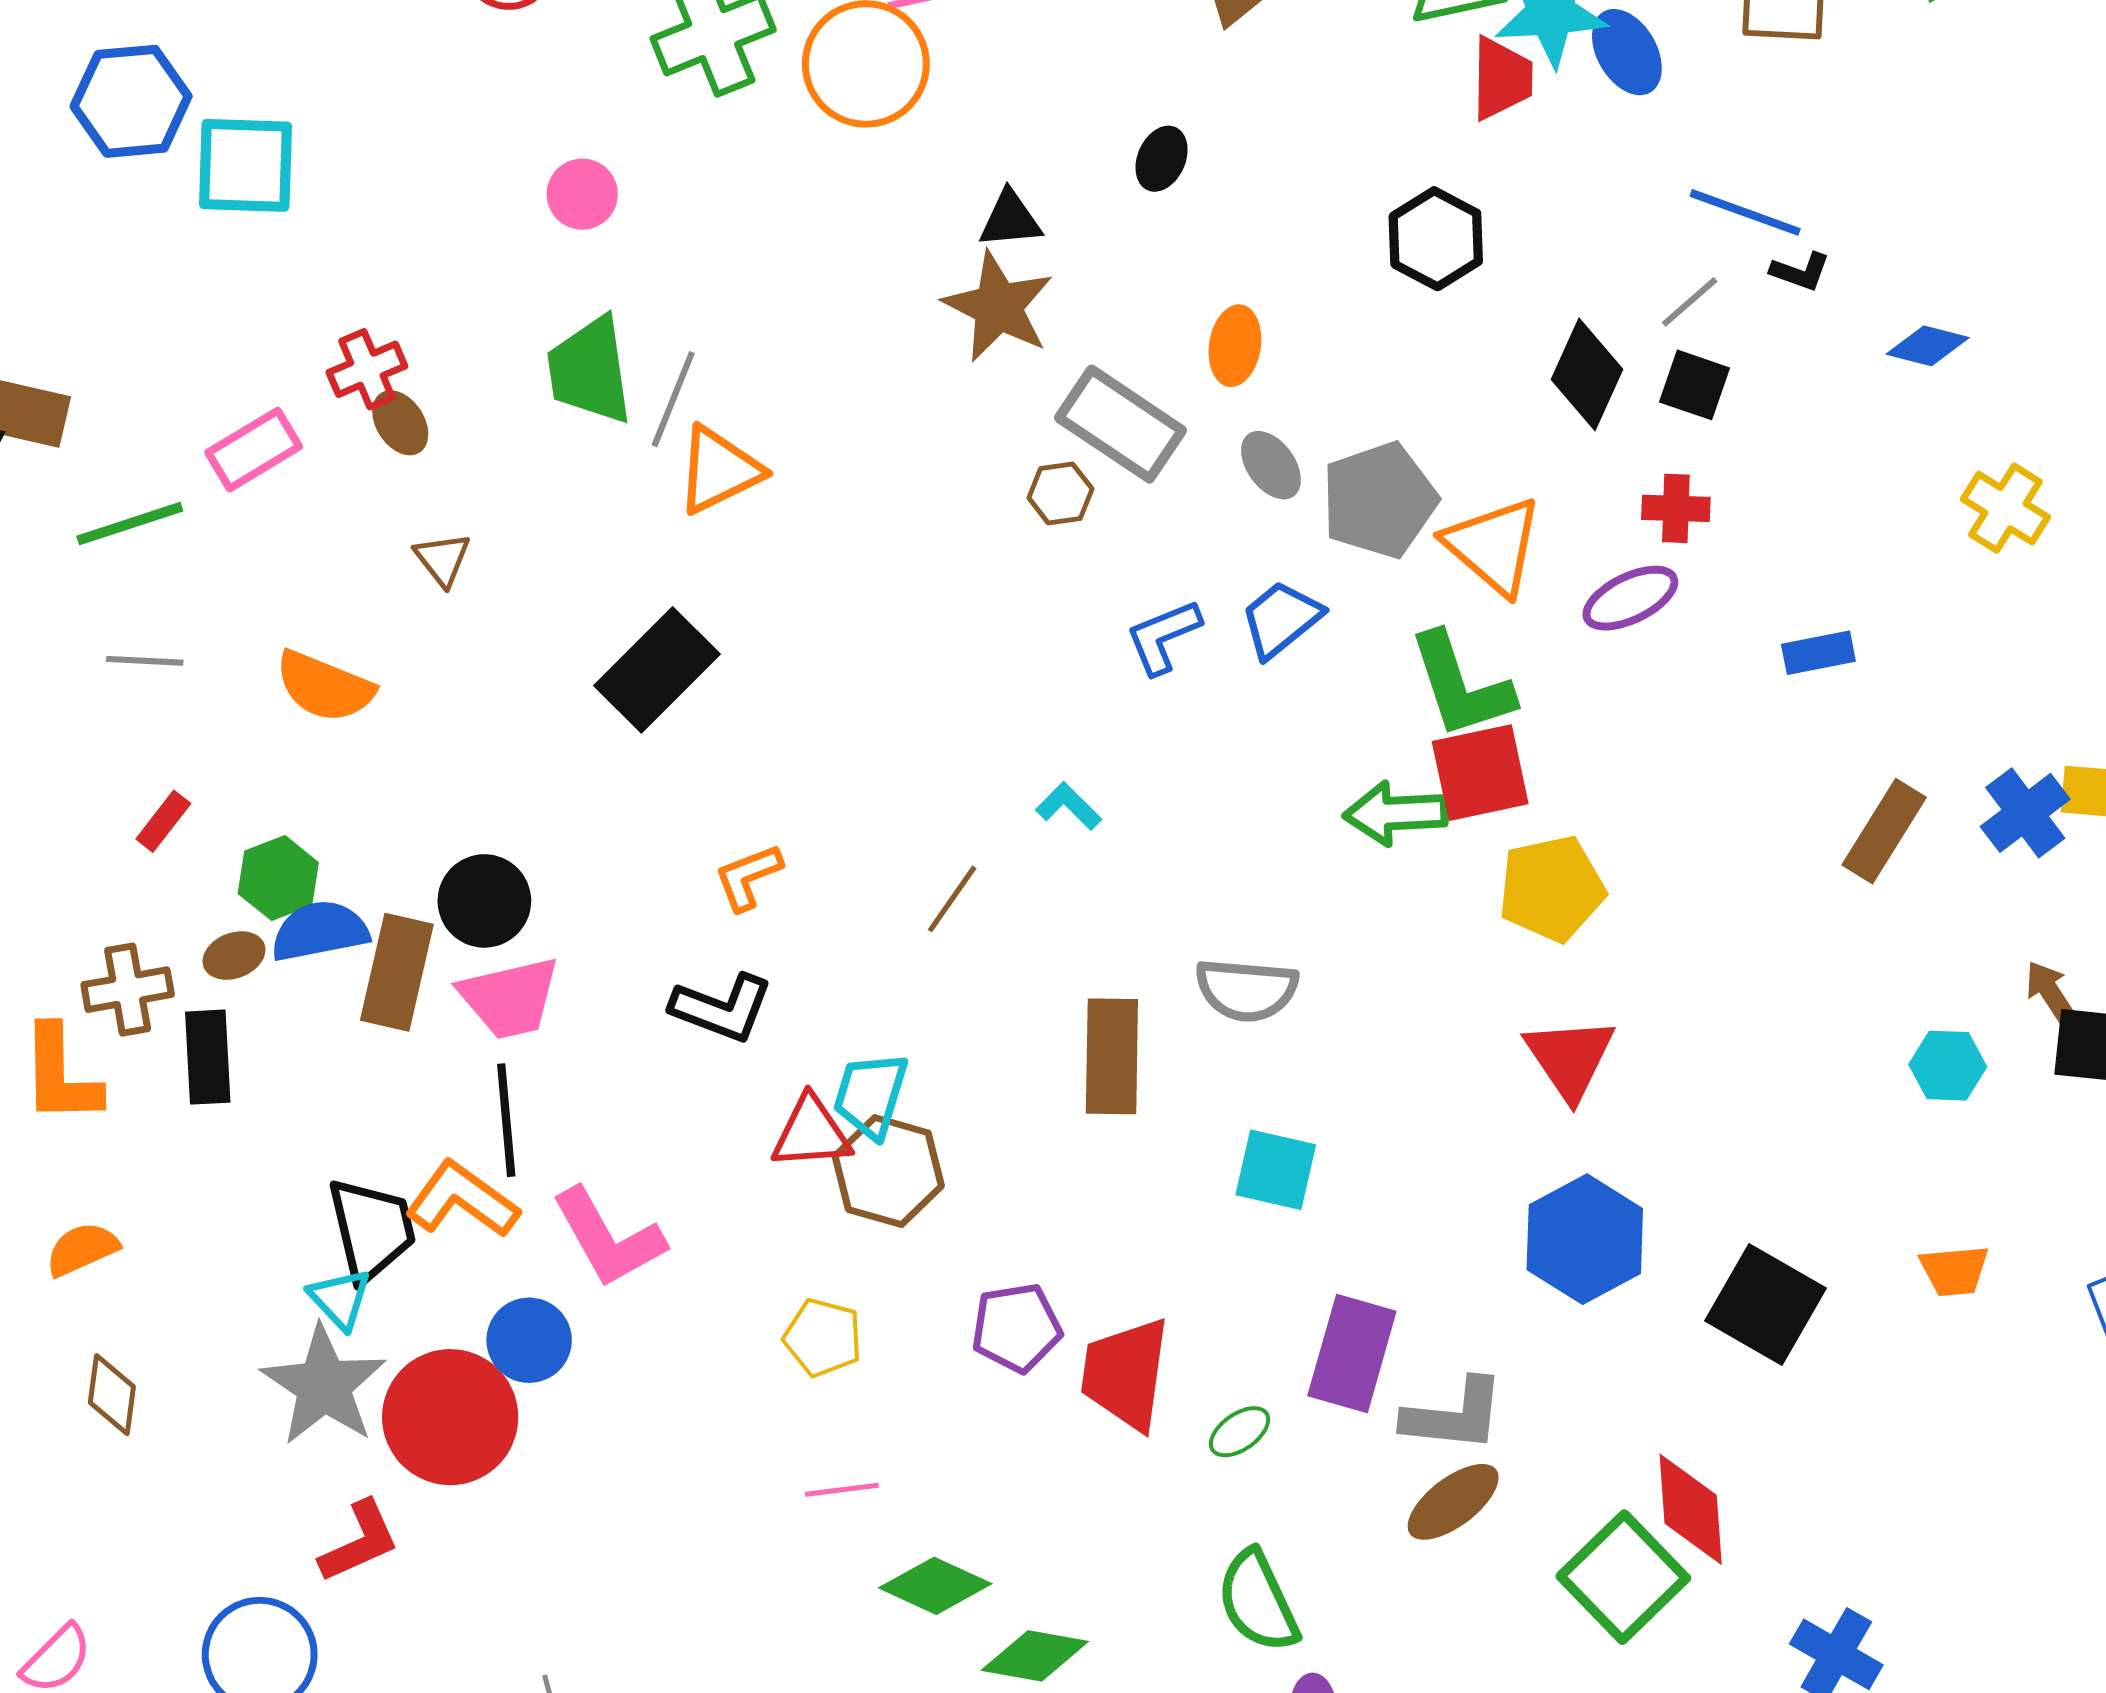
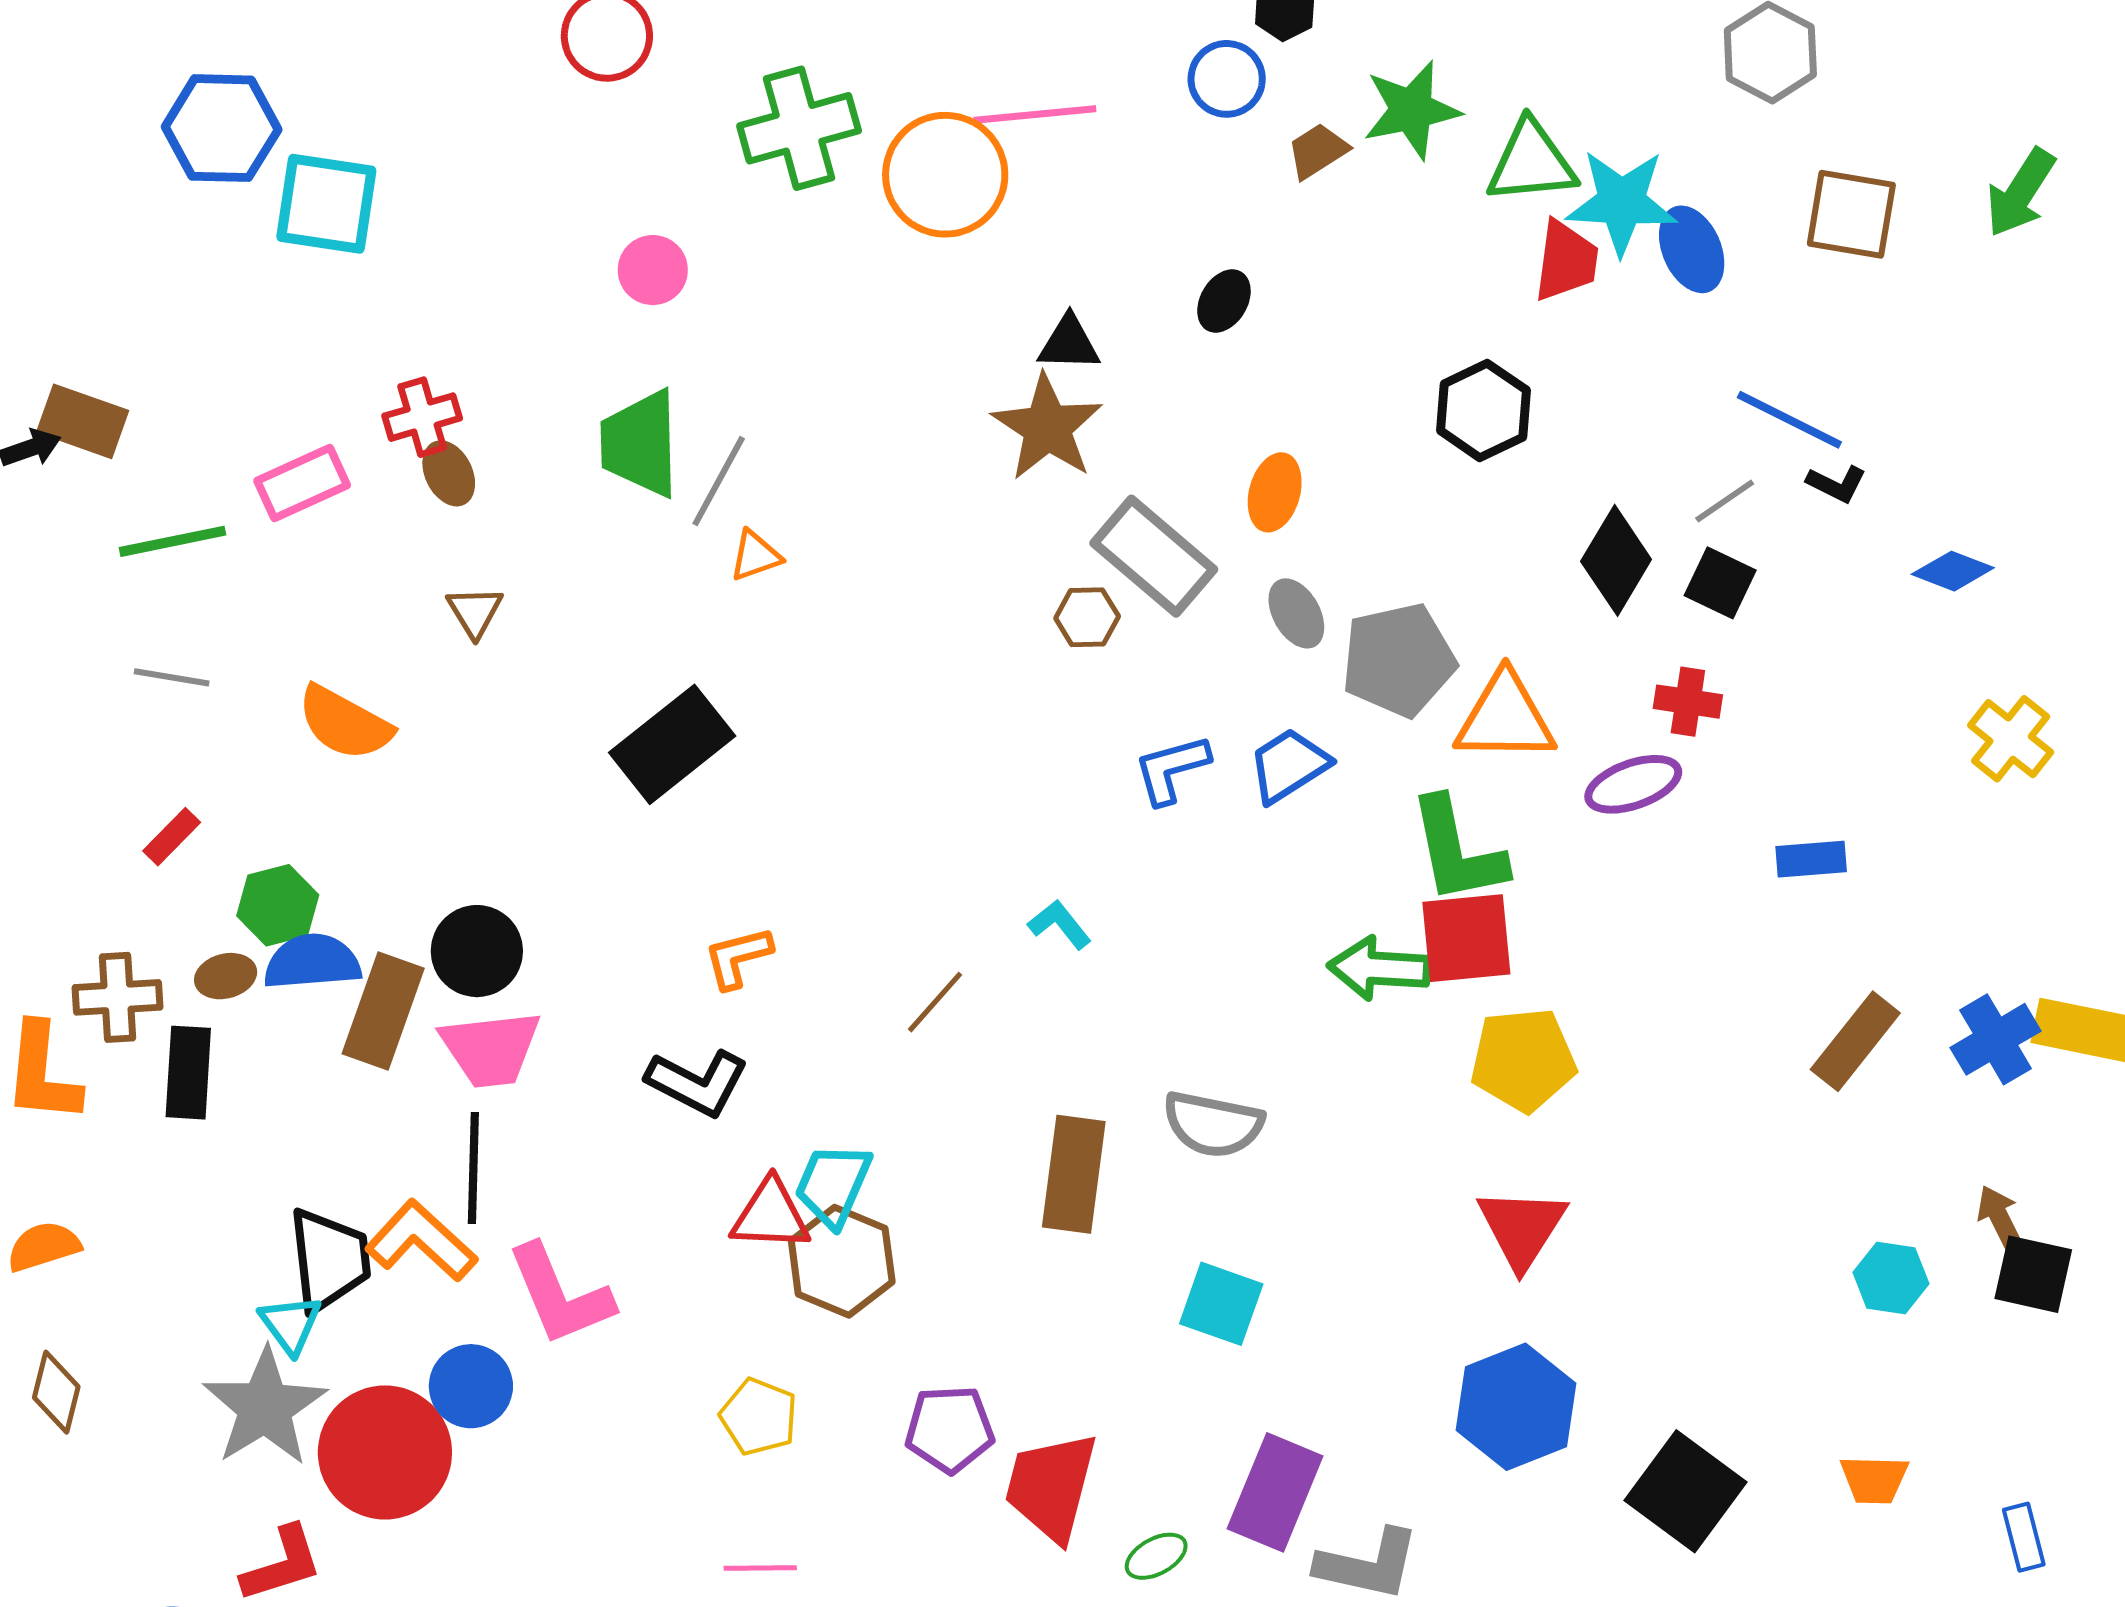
orange triangle: (719, 470) -> (755, 556), size x0.6
orange triangle: (1493, 546) -> (1505, 718), turned -47

